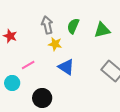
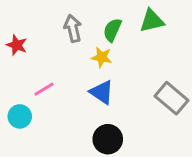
green triangle: (102, 30) -> (152, 21), moved
yellow star: (55, 44) -> (102, 57), moved
black circle: (42, 98) -> (108, 139), moved

